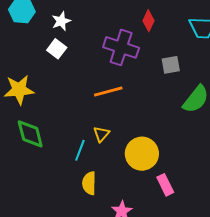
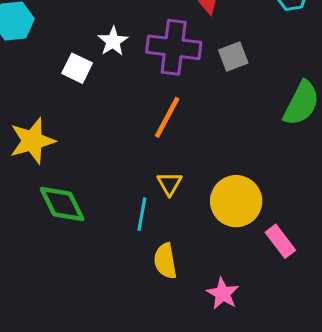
white star: (61, 21) -> (113, 41), moved
gray square: (171, 65) -> (233, 56), moved
orange line: (108, 91) -> (167, 117), turned -36

